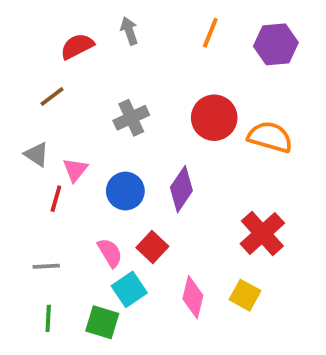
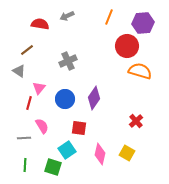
gray arrow: (129, 31) -> (67, 16), turned -96
red semicircle: (77, 46) -> (40, 24), turned 36
red circle: (214, 118) -> (127, 46), moved
gray triangle: (37, 154) -> (19, 71), moved
red cross: (262, 233) -> (136, 121), size x0.6
red square: (152, 247) -> (79, 128), turned -35
pink semicircle: (110, 253) -> (42, 126), moved

